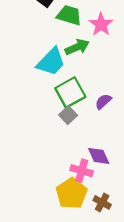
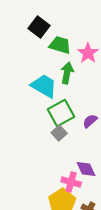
green arrow: (77, 47) -> (67, 73), turned -55
cyan trapezoid: (51, 62) -> (44, 86), turned -104

